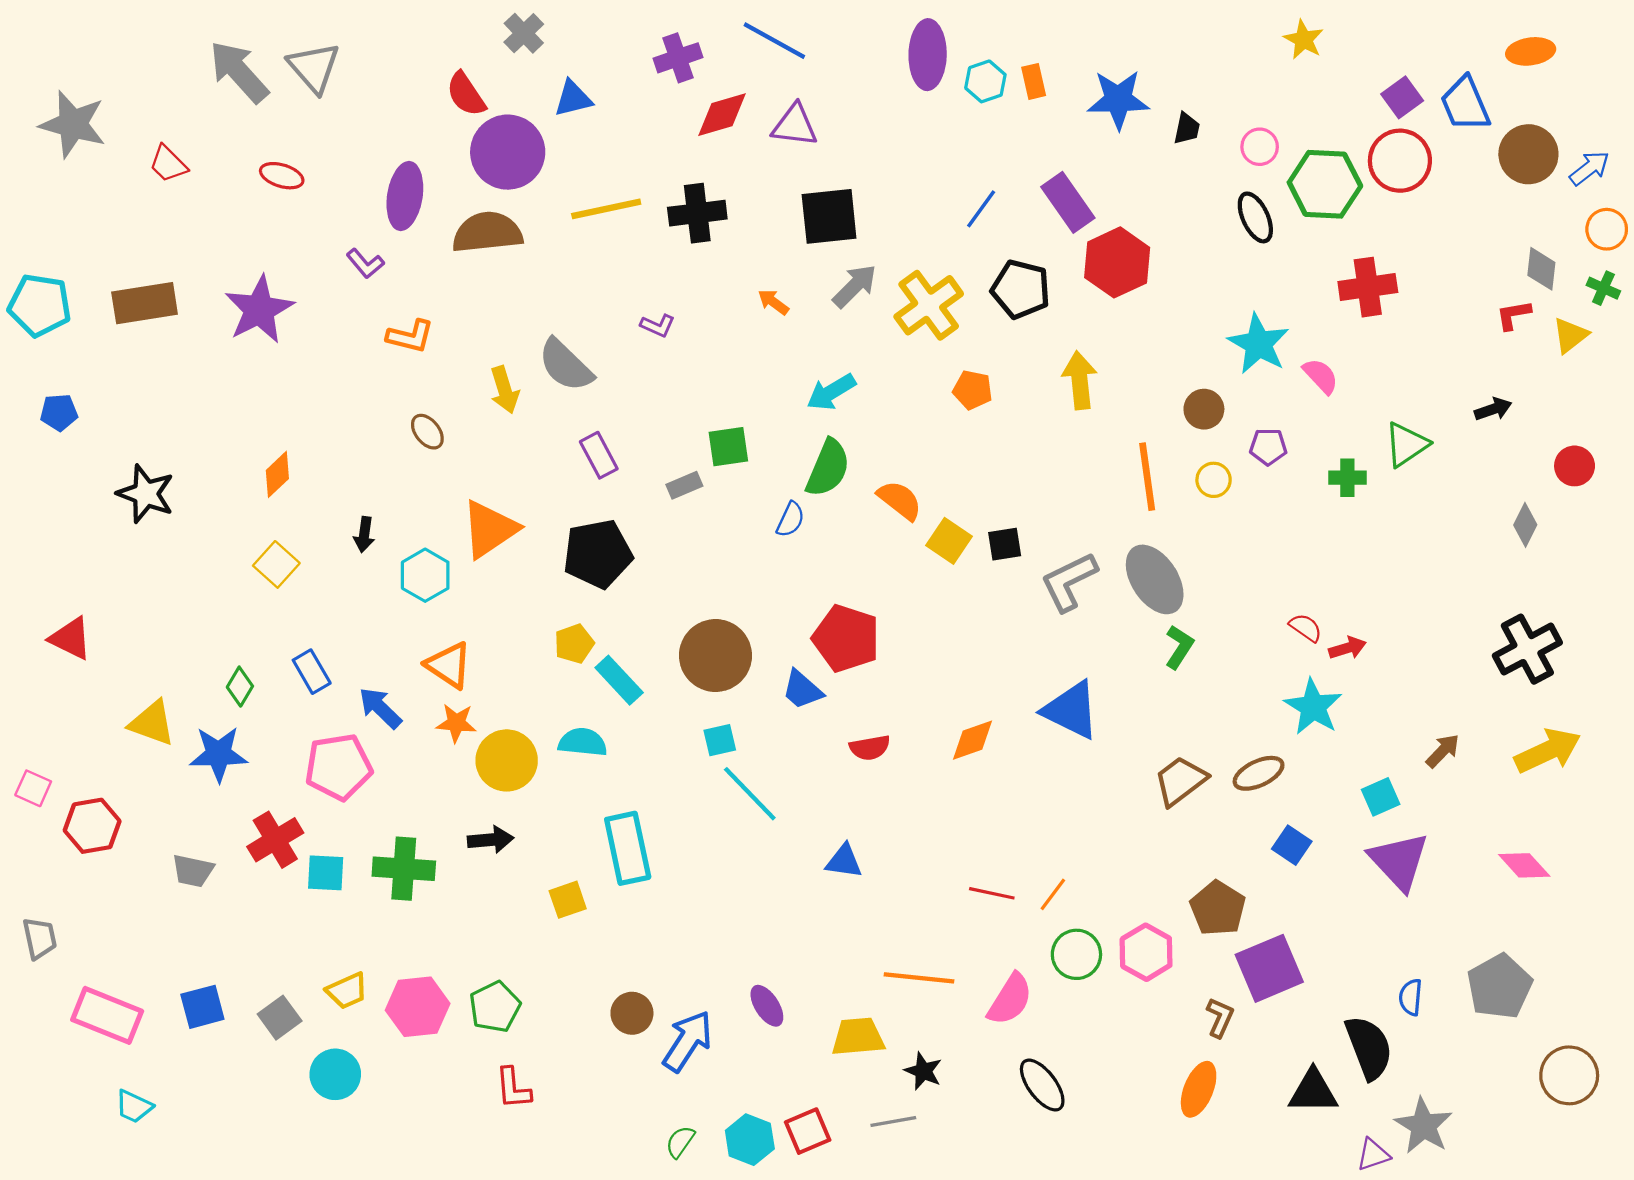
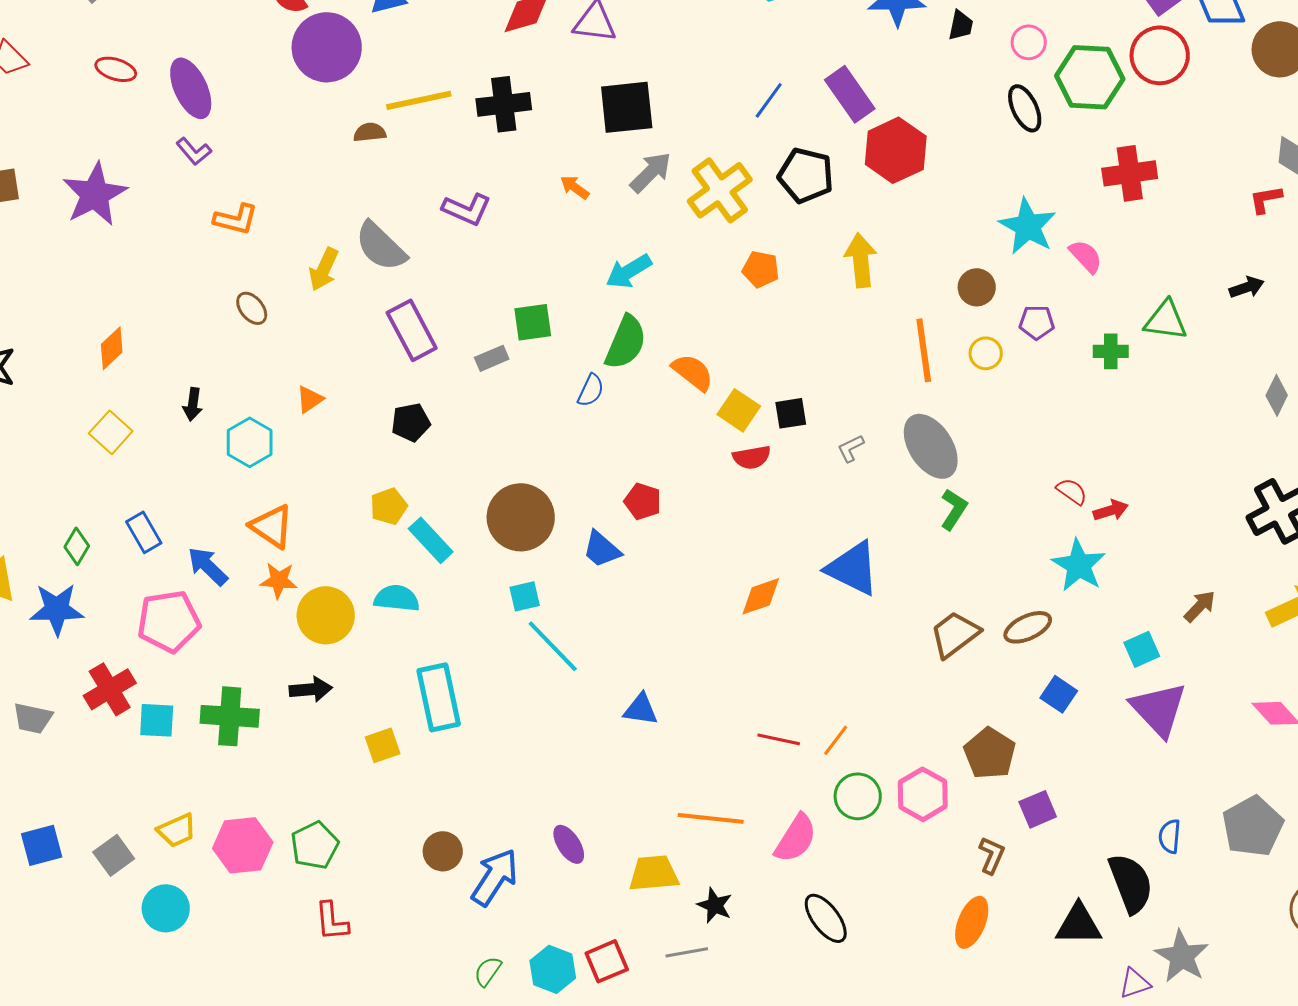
purple ellipse: (405, 196) -> (191, 88), moved, turned -34
brown semicircle: (487, 232) -> (370, 132), moved, size x0.5
purple L-shape: (658, 326) -> (467, 209), size x1.5
yellow arrow: (504, 390) -> (324, 269), turned 42
green triangle: (1406, 445) -> (1166, 320), turned 42
purple rectangle: (599, 455) -> (412, 330), size x1.4
orange triangle: (489, 529) -> (310, 399), size x0.5
black pentagon: (598, 554) -> (411, 422), size x0.6
gray L-shape: (1069, 582) -> (851, 448), size x0.5
red pentagon: (846, 638) -> (643, 501), size x0.6
red semicircle: (870, 748) -> (752, 457), moved
purple square: (1269, 968) -> (1038, 809), size x0.6

